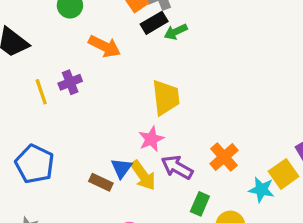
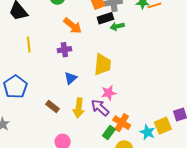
purple cross: (70, 82) -> (64, 50), moved
pink star: (151, 139) -> (109, 93), moved
orange cross: (224, 157) -> (122, 123), moved, turned -30
blue triangle: (121, 168) -> (71, 78), moved
yellow arrow: (143, 175) -> (79, 108), turned 30

